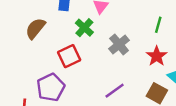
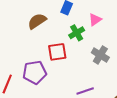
gray cross: (119, 44) -> (100, 55), turned -36

